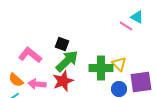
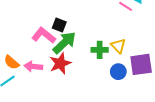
pink L-shape: (30, 55) -> (44, 35), moved
green cross: (101, 68) -> (100, 50), size x0.7

